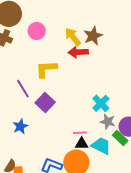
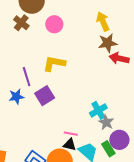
yellow arrow: (73, 37) -> (103, 21), moved
red arrow: (78, 52) -> (119, 58), moved
gray star: (108, 122) -> (106, 122), moved
blue star: (20, 126) -> (16, 97), moved

